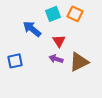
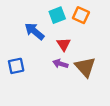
brown triangle: (79, 62) -> (85, 67), turned -45

